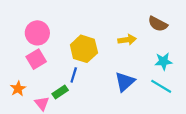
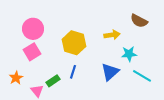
cyan star: (163, 61) -> (129, 54), moved
blue line: (74, 75) -> (73, 72), moved

